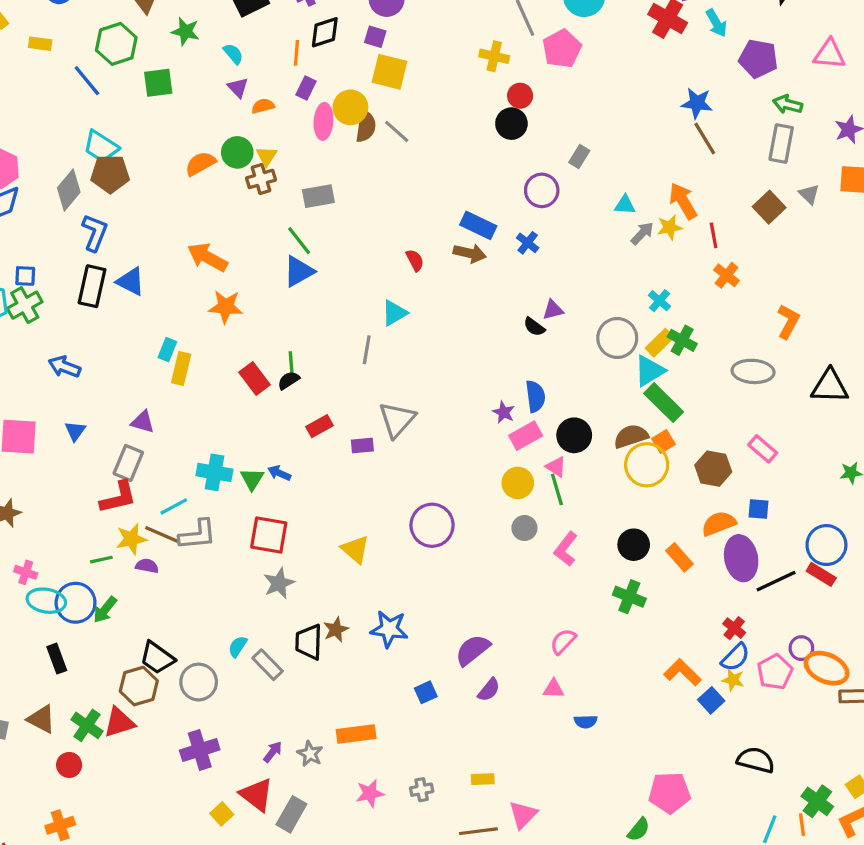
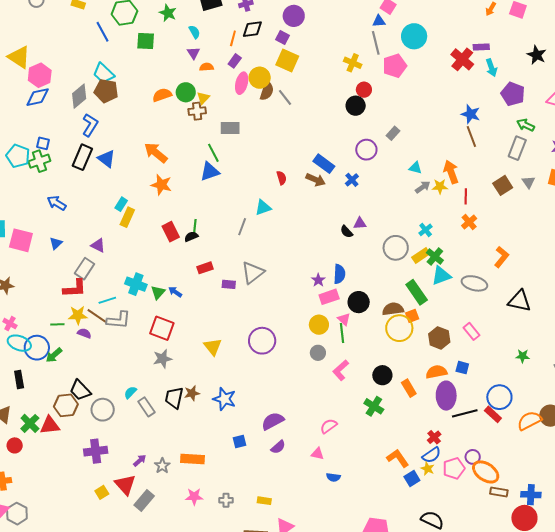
cyan triangle: (649, 371) -> (441, 276), moved

